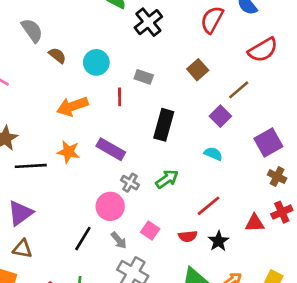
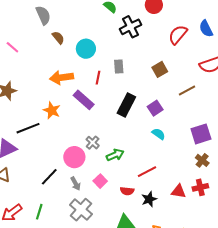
gray rectangle: (144, 77) -> (119, 67), turned 56
purple square: (220, 116) -> (155, 108), moved
purple rectangle: (111, 149) -> (84, 100), moved
black line: (31, 166) -> (28, 128), moved, turned -30
green arrow: (167, 179) -> (115, 155), moved

